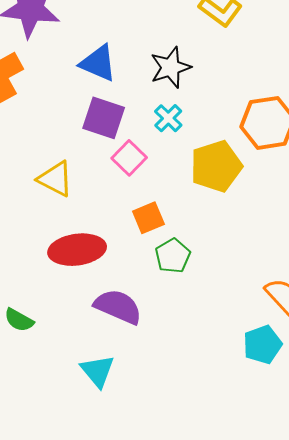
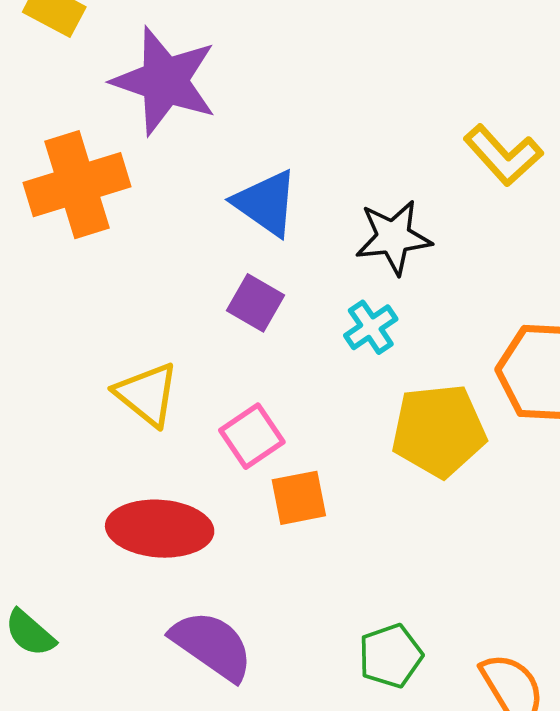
purple square: (104, 118) -> (255, 303), size x0.7
pink square: (129, 158) -> (252, 436), moved
green pentagon: (173, 256) -> (390, 656), moved

